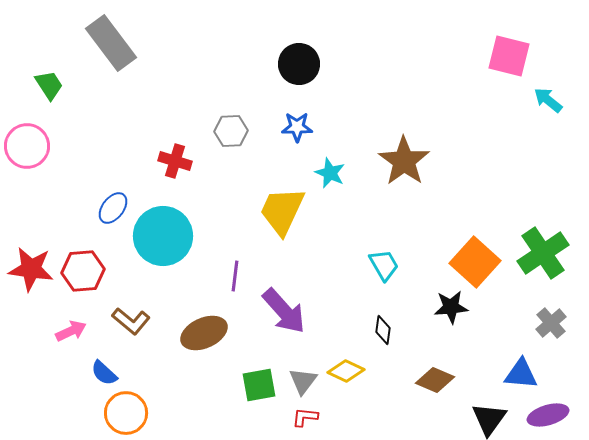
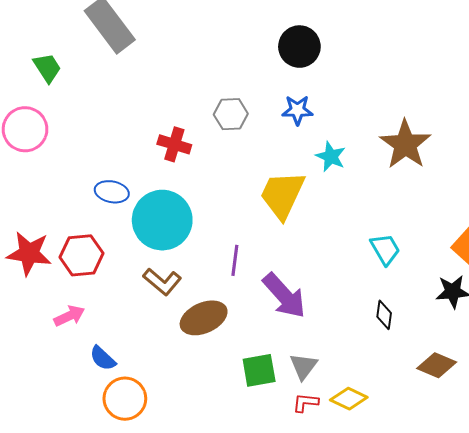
blue ellipse: (113, 208) -> (112, 192), turned 64
brown L-shape: (131, 321) -> (162, 282), moved
yellow diamond: (346, 371) -> (349, 399), moved

